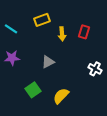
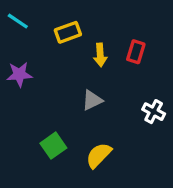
cyan line: (11, 29) -> (18, 21), moved
purple star: (12, 58) -> (19, 74), moved
gray triangle: (48, 62) -> (92, 100), moved

